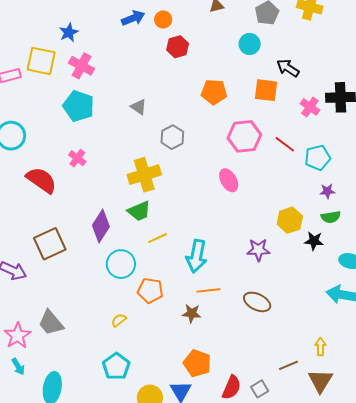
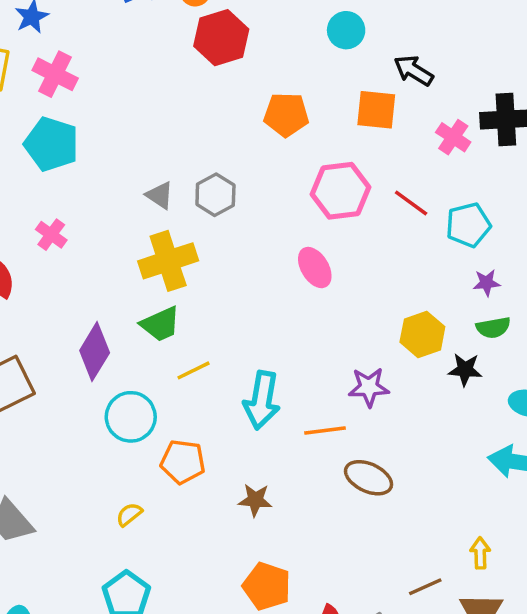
red hexagon: (178, 47) -> (221, 38), size x1.4
gray triangle: (139, 107) -> (160, 195), moved
orange line: (208, 290) -> (325, 430), moved

